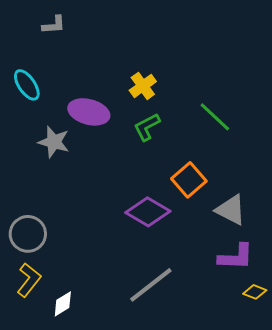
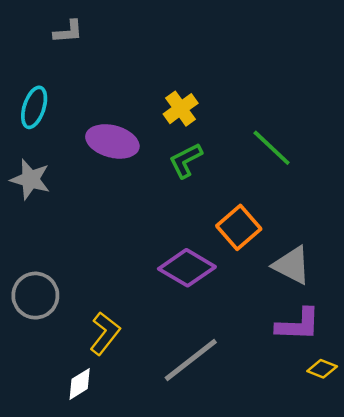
cyan ellipse: (27, 85) -> (34, 107), turned 52
gray star: (54, 142) -> (30, 179), moved
yellow L-shape: (29, 280) -> (105, 333), moved

